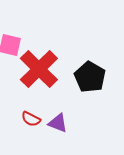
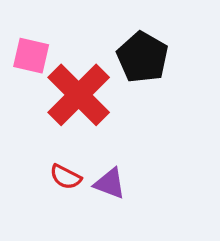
black pentagon: (90, 77) -> (143, 57), moved

